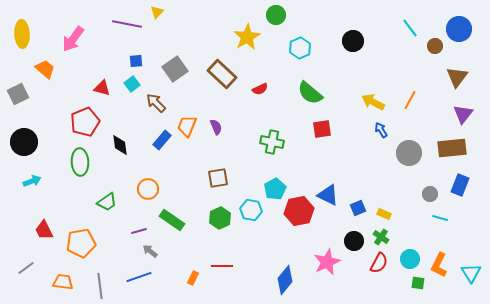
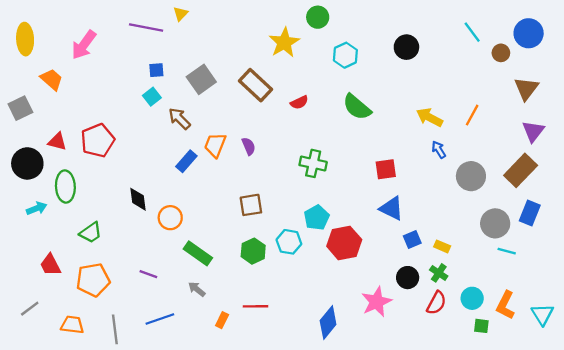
red triangle: (102, 88) -> (57, 142), moved
red square: (322, 129) -> (386, 169), moved
black diamond: (120, 145) -> (138, 199), moved
brown rectangle: (452, 148) -> (521, 170), turned -40
green ellipse: (80, 162) -> (65, 187), moved
gray circle: (430, 194) -> (495, 223), size x1.6
blue triangle: (328, 195) -> (391, 208), moved
green trapezoid: (107, 202) -> (91, 233), moved
purple line: (139, 231) -> (148, 274), moved, turned 35
gray arrow: (150, 251) -> (197, 289), moved

